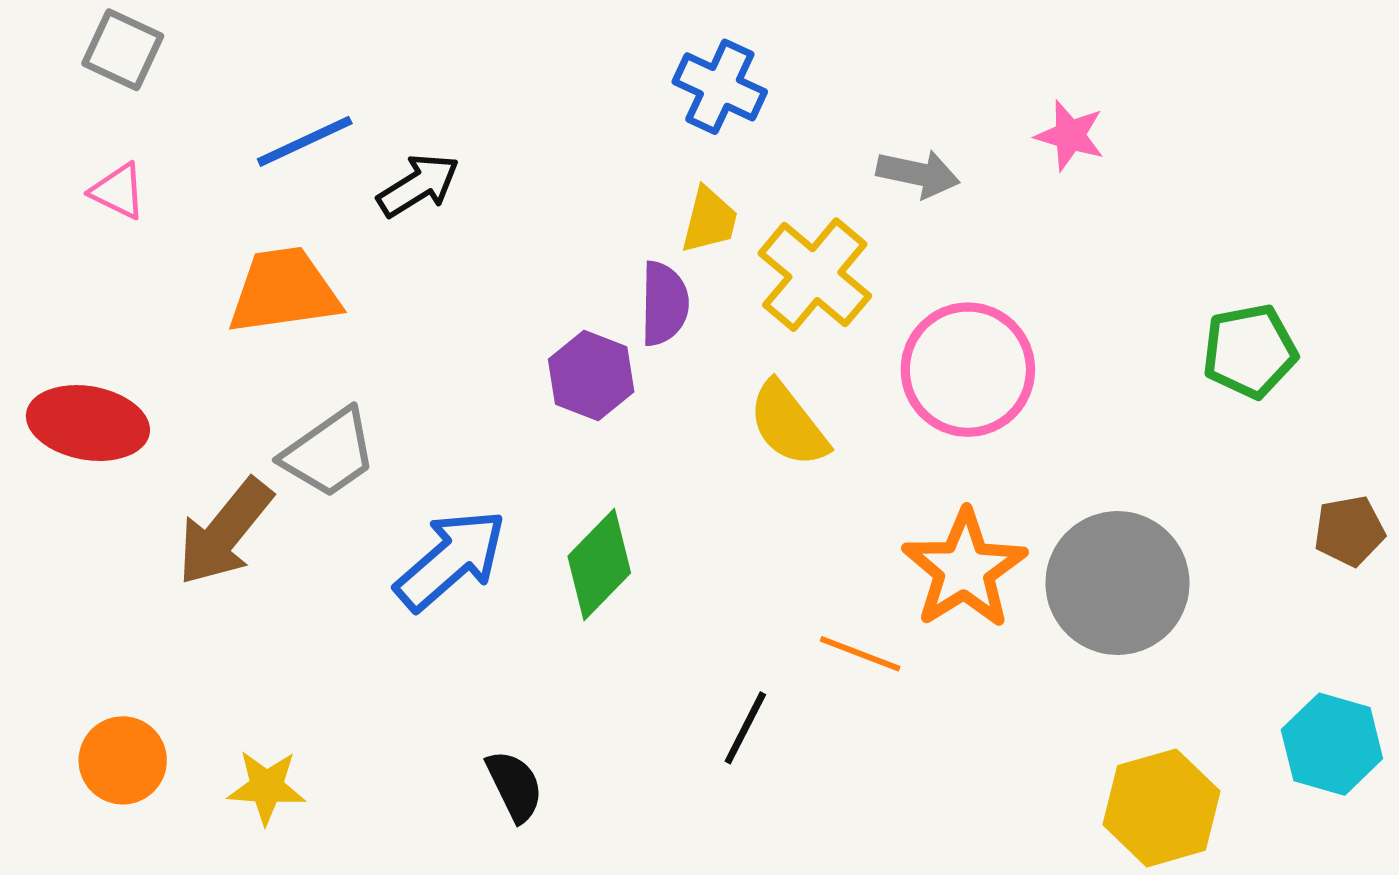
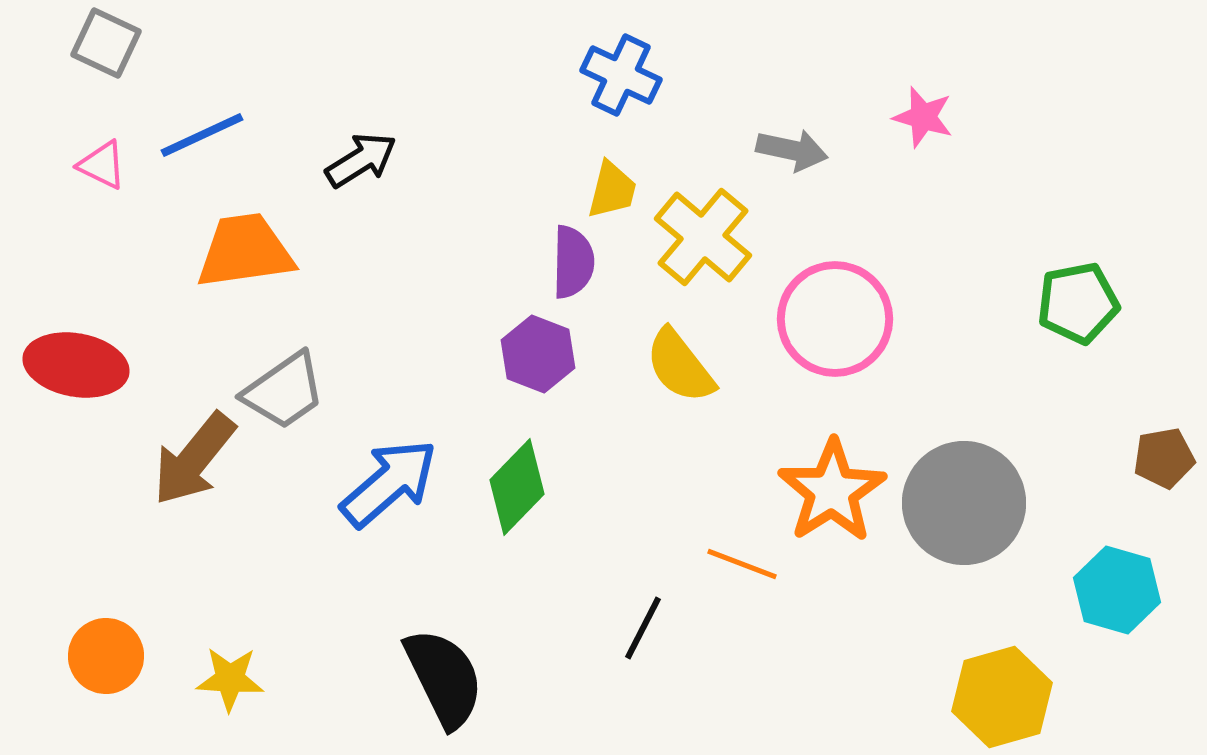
blue line: (305, 141) -> (202, 135), moved
purple hexagon: (591, 375) -> (538, 354), moved
cyan hexagon: (1332, 744) -> (1117, 590), moved
black semicircle: (515, 786) -> (444, 678), size x1.6

